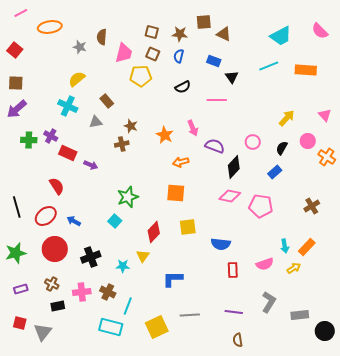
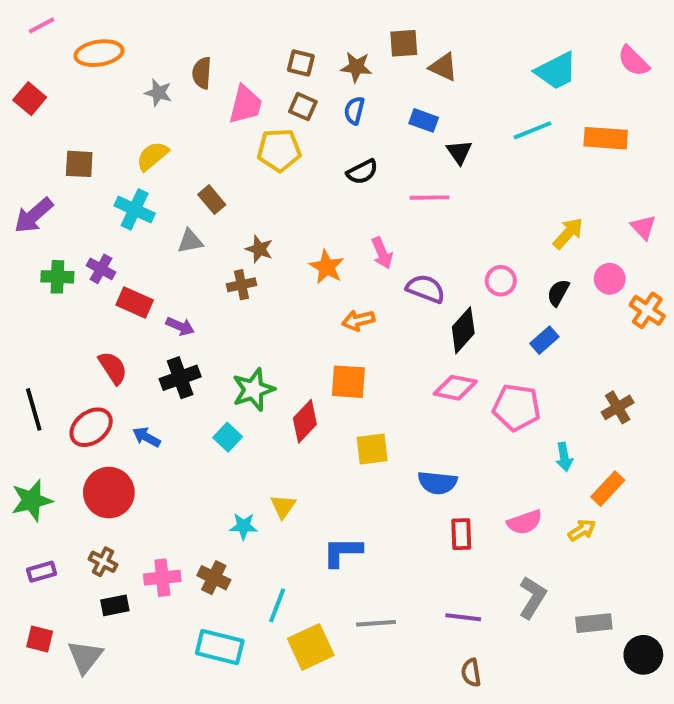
brown square: (16, 83) -> (79, 164), moved
red diamond: (154, 232) -> (305, 421), moved
cyan arrow: (285, 246) -> (564, 457), moved
black cross: (91, 257) -> (180, 378), moved
cyan line: (128, 306) -> (277, 605), moved

